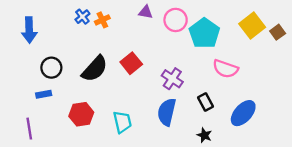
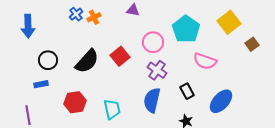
pink circle: (176, 20) -> (153, 42), moved
brown square: (278, 32) -> (252, 44), moved

